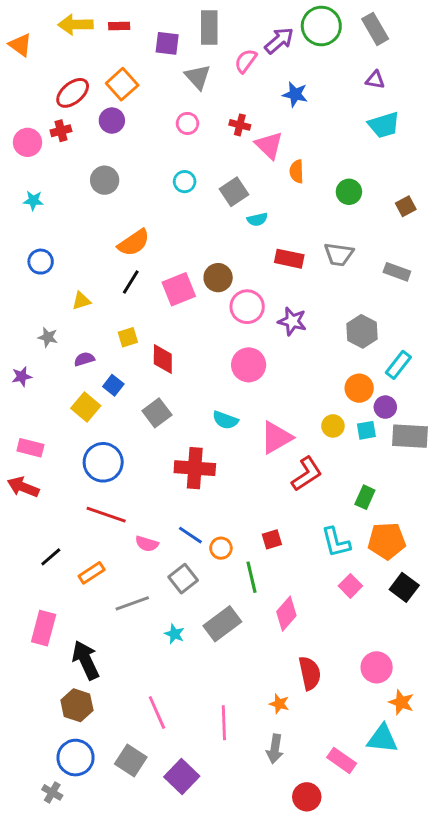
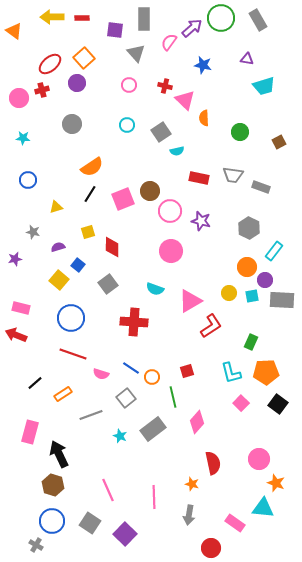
purple triangle: (375, 80) -> (247, 59), moved
gray rectangle: (397, 272) -> (261, 187), moved

